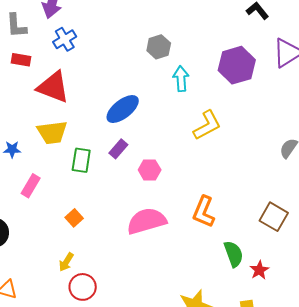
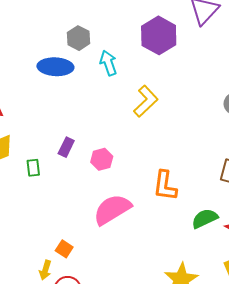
blue ellipse: (123, 109) -> (55, 67), moved, turned 56
green rectangle: (81, 160) -> (33, 168), size x0.7
orange square: (74, 218) -> (64, 249), moved
green semicircle: (234, 254) -> (205, 219), turned -80

